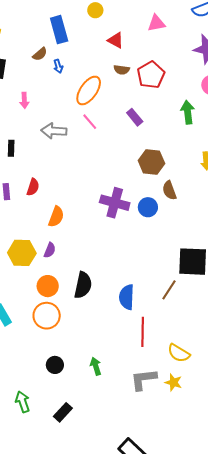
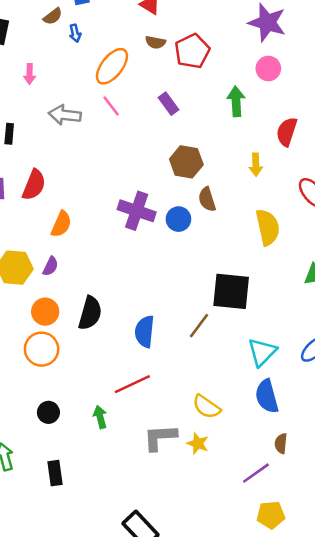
red semicircle: (33, 187) -> (34, 185), size x1.4
red line: (143, 332) -> (132, 384), moved, turned 60
black rectangle: (63, 412) -> (55, 473), turned -54

